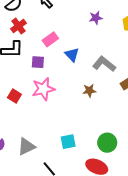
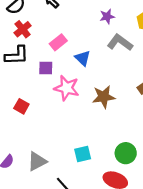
gray L-shape: (104, 64) -> (120, 43), moved
pink star: (43, 89) -> (67, 88), moved, turned 30
brown star: (89, 91) -> (104, 97), size x1.5

